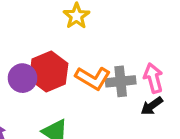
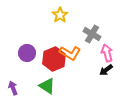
red hexagon: (49, 72) -> (54, 59), moved
gray cross: (121, 81) -> (92, 34), moved, turned 36

